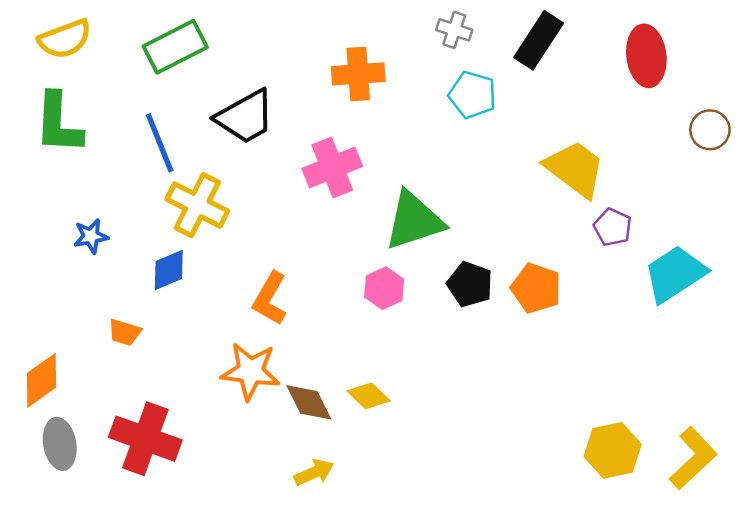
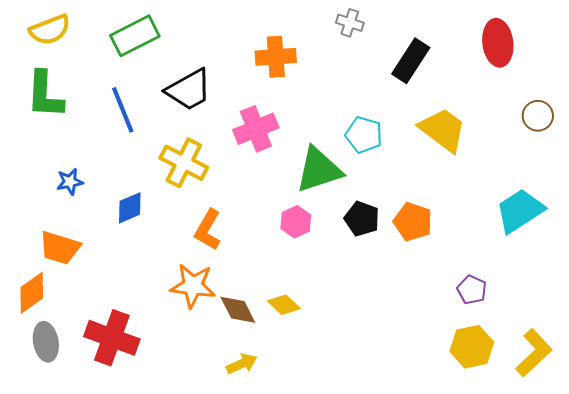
black rectangle: (539, 40) -> (411, 61), moved
cyan pentagon: (472, 95) -> (364, 135), moved
brown circle: (710, 130) -> (538, 116), moved
yellow cross: (197, 205) -> (184, 163), moved
purple pentagon: (613, 227) -> (472, 290), moved
orange trapezoid: (125, 332) -> (60, 248), moved, size x1.6

